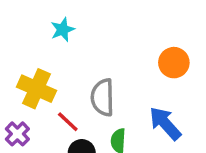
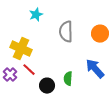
gray semicircle: (103, 97) -> (66, 32), moved
red line: (68, 122) -> (29, 70), moved

